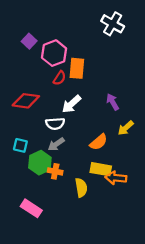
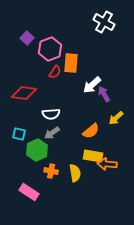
white arrow: (71, 104) -> (92, 85), moved
orange cross: (55, 171) -> (51, 171), moved

